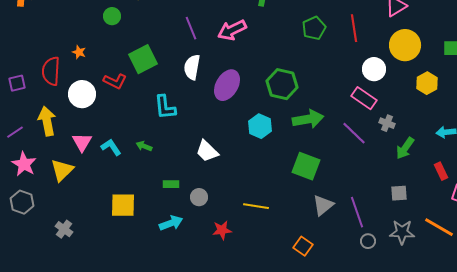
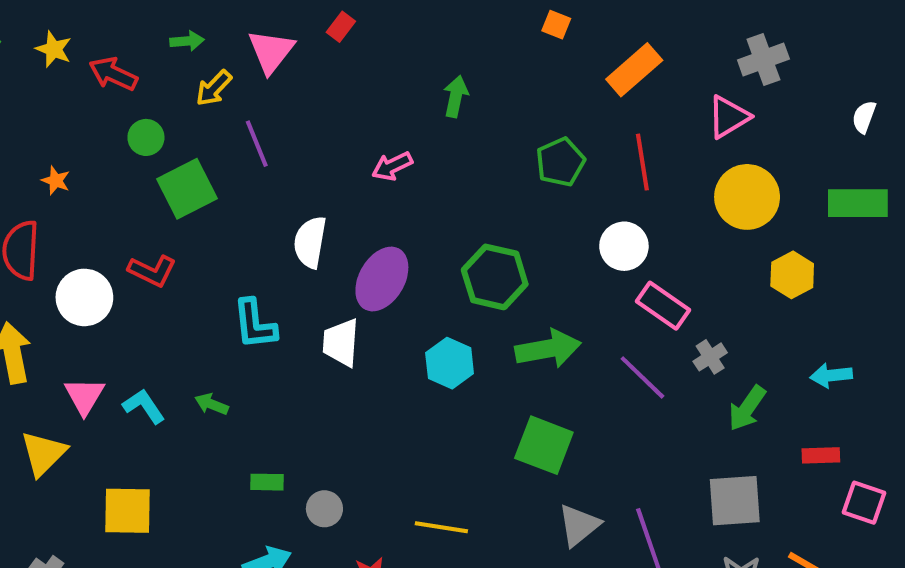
purple line: (191, 28) -> (257, 144), moved
pink arrow: (232, 30) -> (392, 166), size x0.7
orange star: (79, 52) -> (56, 181), moved
green square: (143, 59) -> (187, 189), moved
white circle: (374, 69) -> (624, 246), moved
gray cross: (387, 123) -> (710, 357), turned 35
white trapezoid: (207, 151) -> (341, 343), moved, turned 50
red rectangle: (441, 171) -> (821, 455), turned -66
gray square: (399, 193) -> (735, 501), size x1.6
yellow square: (123, 205) -> (128, 511), moved

